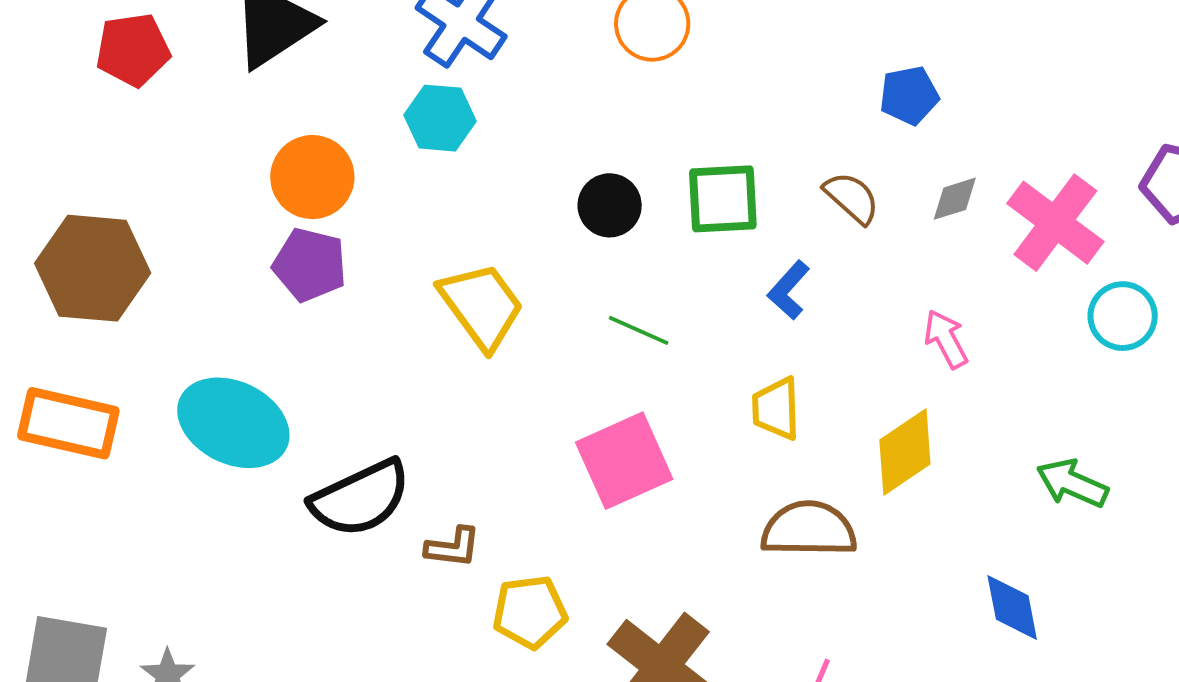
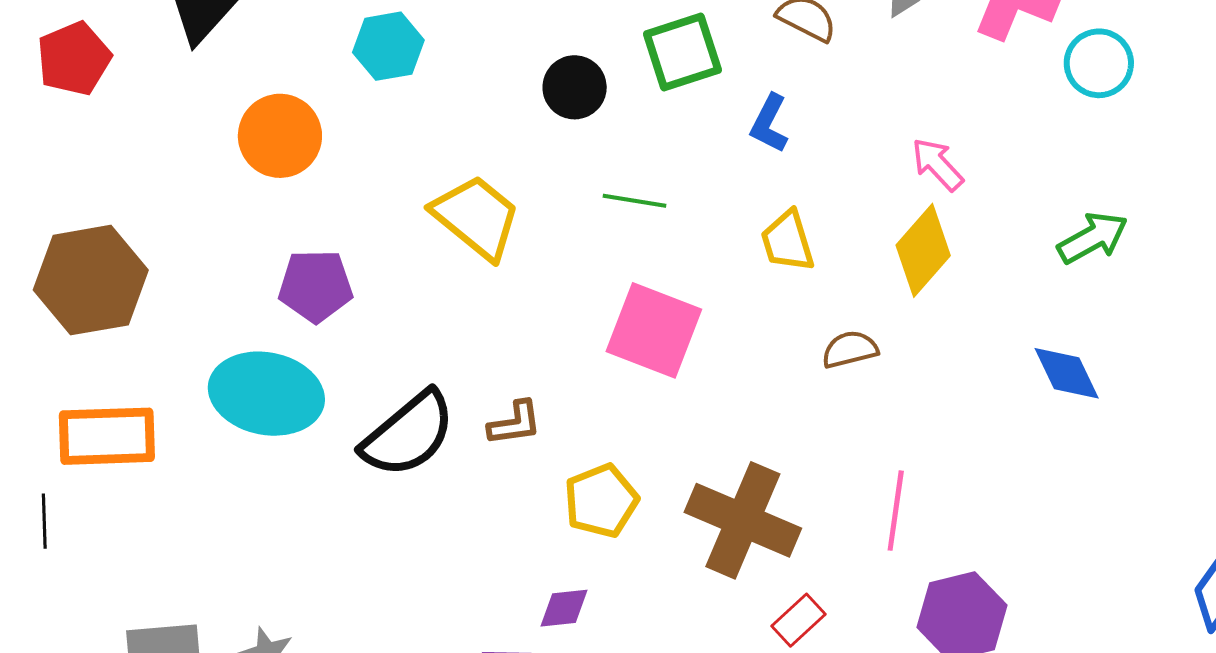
purple pentagon: (310, 265) -> (316, 286), moved
pink arrow: (946, 339) -> (937, 164), moved
pink square: (624, 461) -> (654, 330), turned -30
green arrow: (1072, 483) -> (1093, 238), turned 142
brown semicircle: (809, 529) -> (850, 349), size x0.6
brown L-shape: (453, 547) -> (515, 423), moved

